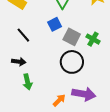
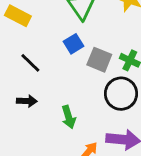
black circle: (72, 62) -> (121, 94), moved
green arrow: (27, 82) -> (69, 117), moved

